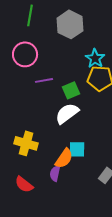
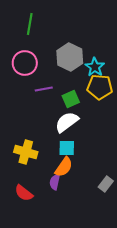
gray hexagon: (70, 24) -> (70, 57), moved
cyan square: (77, 149) -> (67, 148), moved

